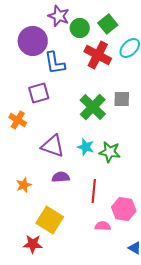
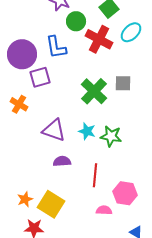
green circle: (80, 28) -> (76, 21), moved
purple circle: (33, 41) -> (22, 54), moved
orange star: (24, 185) -> (25, 199), moved

